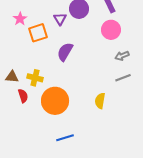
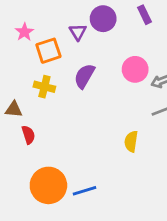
pink circle: (111, 30) -> (135, 69), moved
yellow cross: (35, 78) -> (44, 87), moved
orange circle: (55, 101) -> (48, 185), moved

